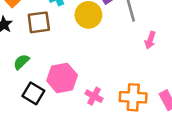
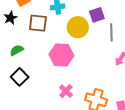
pink hexagon: (62, 78) -> (61, 55), moved

